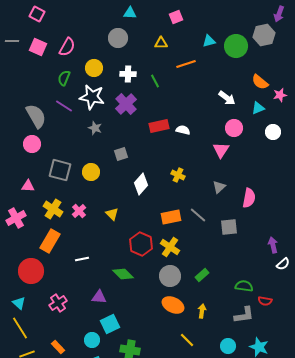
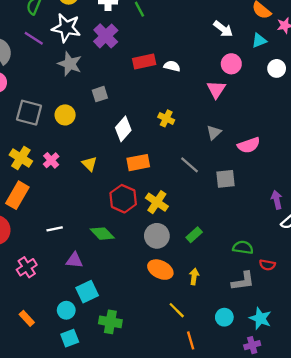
gray star: (95, 128) -> (70, 64), size x1.5
pink semicircle: (249, 198) -> (249, 145), turned 60
orange rectangle: (171, 217) -> (138, 163), moved
white line: (82, 259) -> (55, 229), moved

